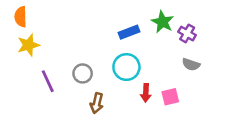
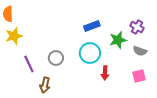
green star: (163, 22) -> (118, 40), moved, turned 30
pink square: (170, 97) -> (139, 76), moved
brown arrow: (97, 103) -> (45, 85), moved

